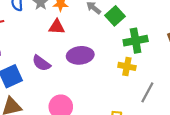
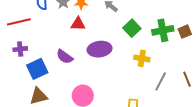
green square: (115, 16) -> (132, 28), moved
green cross: (136, 41) -> (163, 30), moved

